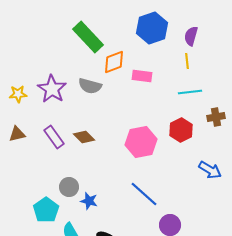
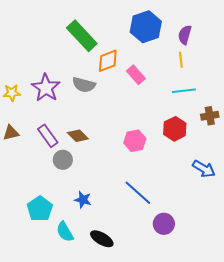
pink rectangle: (142, 76) -> (136, 75), turned 42
pink hexagon: (141, 142) -> (135, 141), size x0.7
gray circle: (69, 187) -> (63, 160), moved

